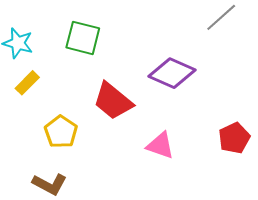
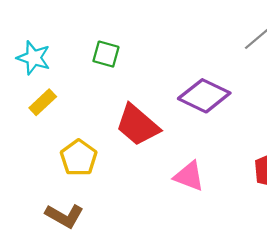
green square: (83, 38) -> (106, 54), size x0.7

